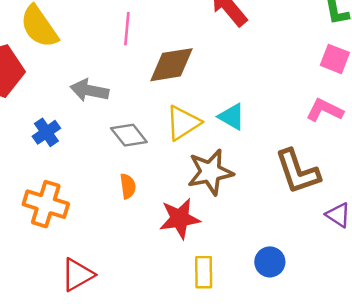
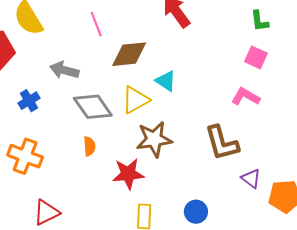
pink line: (127, 29) -> (96, 24), turned -30
cyan triangle: (232, 117) -> (166, 81), moved
gray diamond: (129, 135) -> (93, 107), size x1.4

